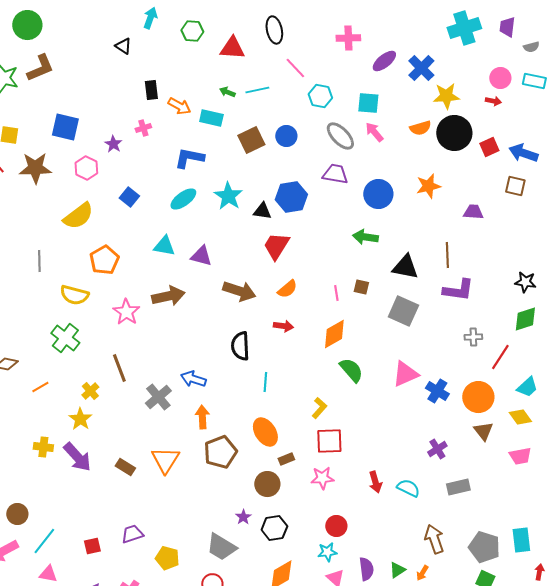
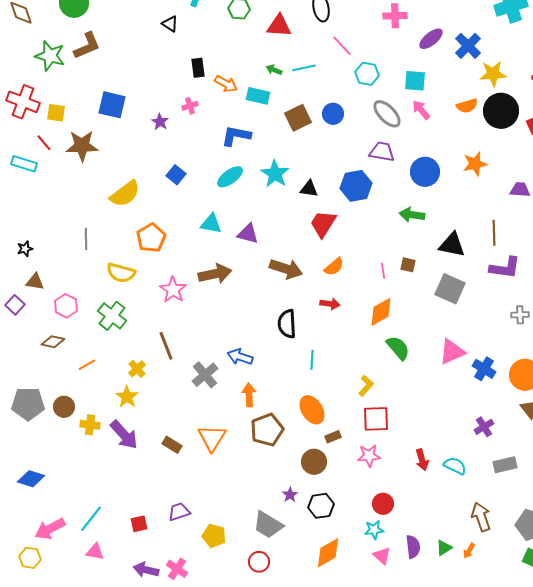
pink hexagon: (86, 168) -> (66, 306), moved
blue hexagon: (291, 197) -> (356, 186), moved
brown circle: (17, 514) -> (64, 407), moved

